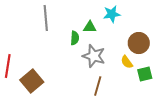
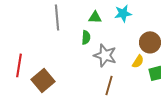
green triangle: (90, 27) -> (95, 17), moved
yellow semicircle: (127, 62) -> (138, 61), turned -112

